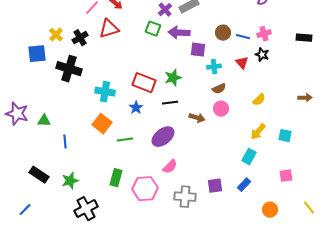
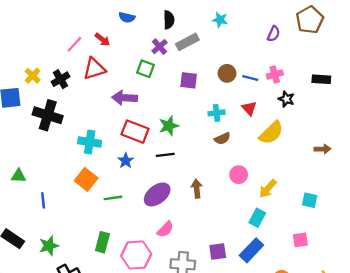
purple arrow: (179, 33) -> (125, 98), moved
purple square: (198, 50) -> (189, 80), moved
black star: (262, 55) -> (286, 99), moved
yellow semicircle: (259, 100) -> (271, 133), moved, size x1.6
pink circle: (221, 109) -> (239, 175), moved
brown arrow: (197, 118) -> (197, 189), moved, turned -112
cyan square: (285, 136) -> (310, 200), moved
blue rectangle: (244, 185) -> (251, 250), size x1.5

